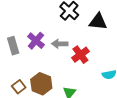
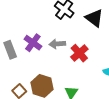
black triangle: (98, 22) -> (94, 18), turned 36

